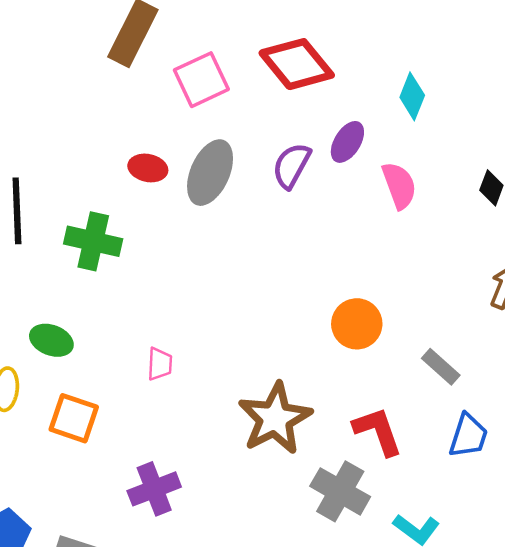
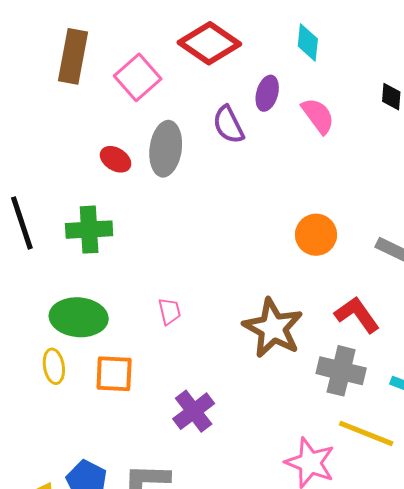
purple semicircle: (291, 166) -> (228, 125), turned -39
red ellipse: (148, 168) -> (116, 159), turned 36
green ellipse: (51, 340) -> (79, 317), size x1.6

